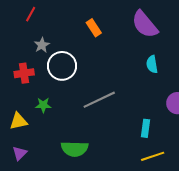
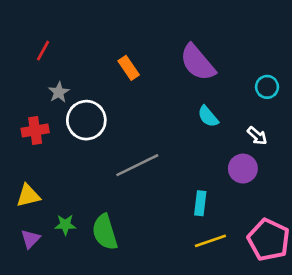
cyan semicircle: (152, 64) -> (208, 116), turned -30
green star: (43, 105) -> (65, 225), moved
green semicircle: (75, 149) -> (105, 232), turned 72

